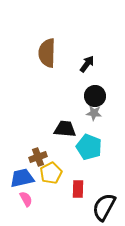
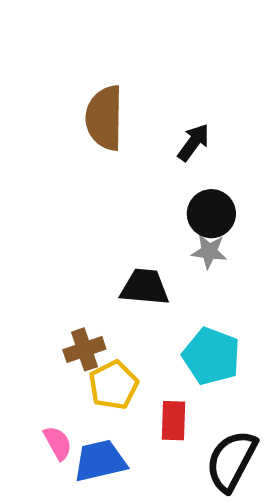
cyan pentagon: (89, 147) -> (211, 356), moved
blue trapezoid: (22, 178) -> (100, 461), moved

